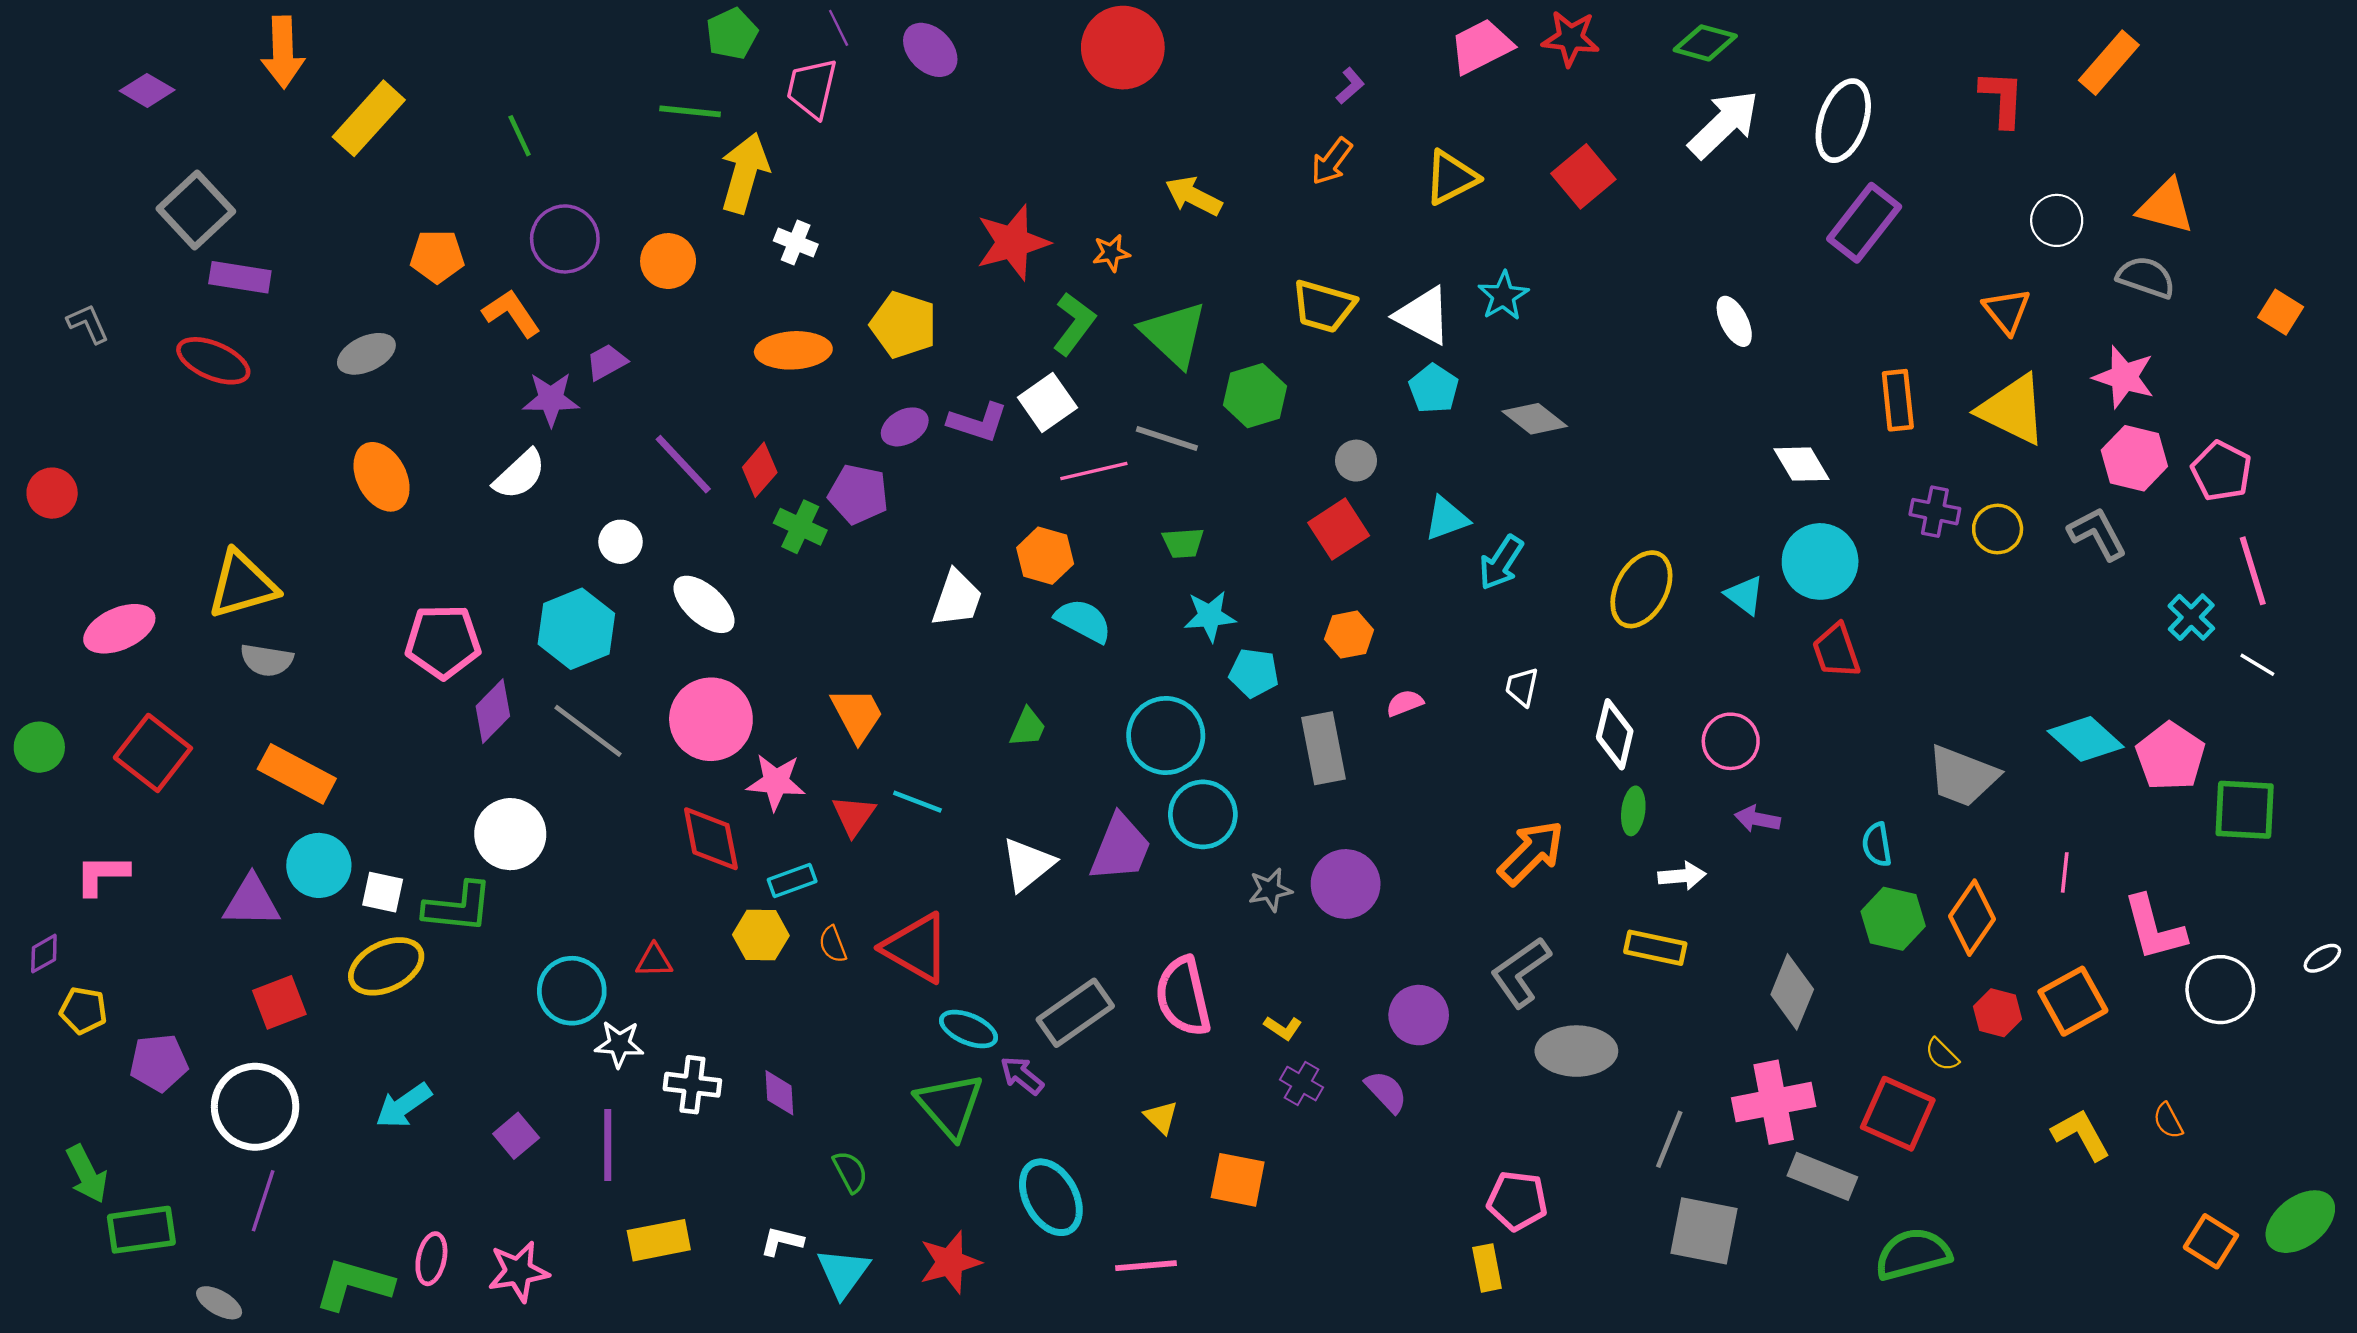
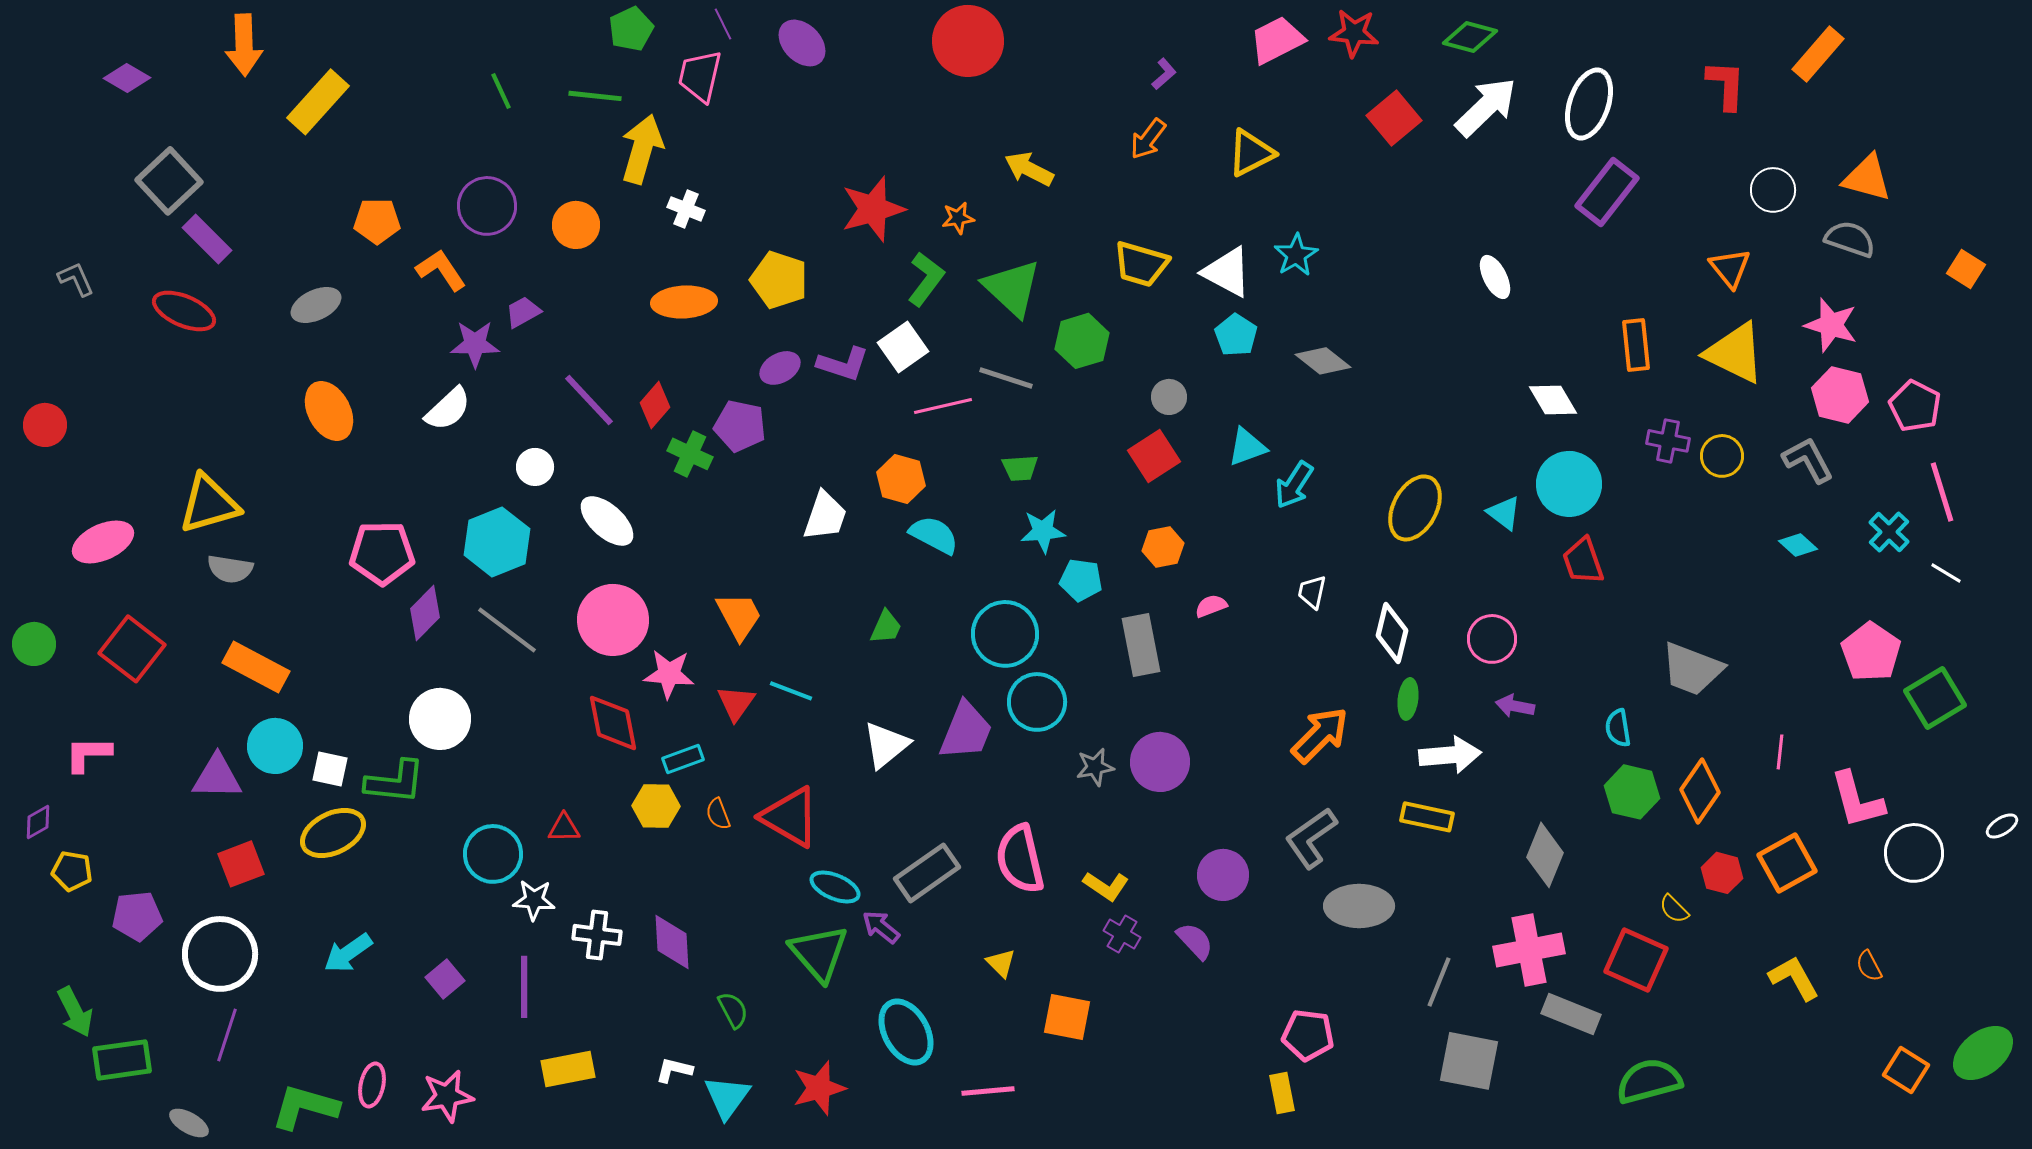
green line: (520, 136) -> (501, 91), moved
red square: (1583, 176) -> (1394, 118), moved
purple rectangle: (240, 277) -> (207, 239), turned 36
cyan diamond: (2086, 739) -> (1798, 545), moved, size x0.6
green square: (2245, 810) -> (1935, 698), turned -34
white arrow: (1682, 876) -> (1450, 755), size x1.5
yellow L-shape: (1283, 1028) -> (1106, 886), size x1.4
purple diamond: (779, 1093) -> (672, 942), size x1.4

